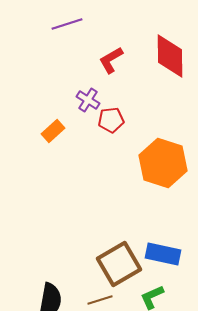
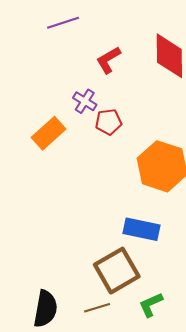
orange rectangle: (53, 131) -> (49, 133), size x1.4
blue rectangle: (163, 254) -> (141, 229), moved

